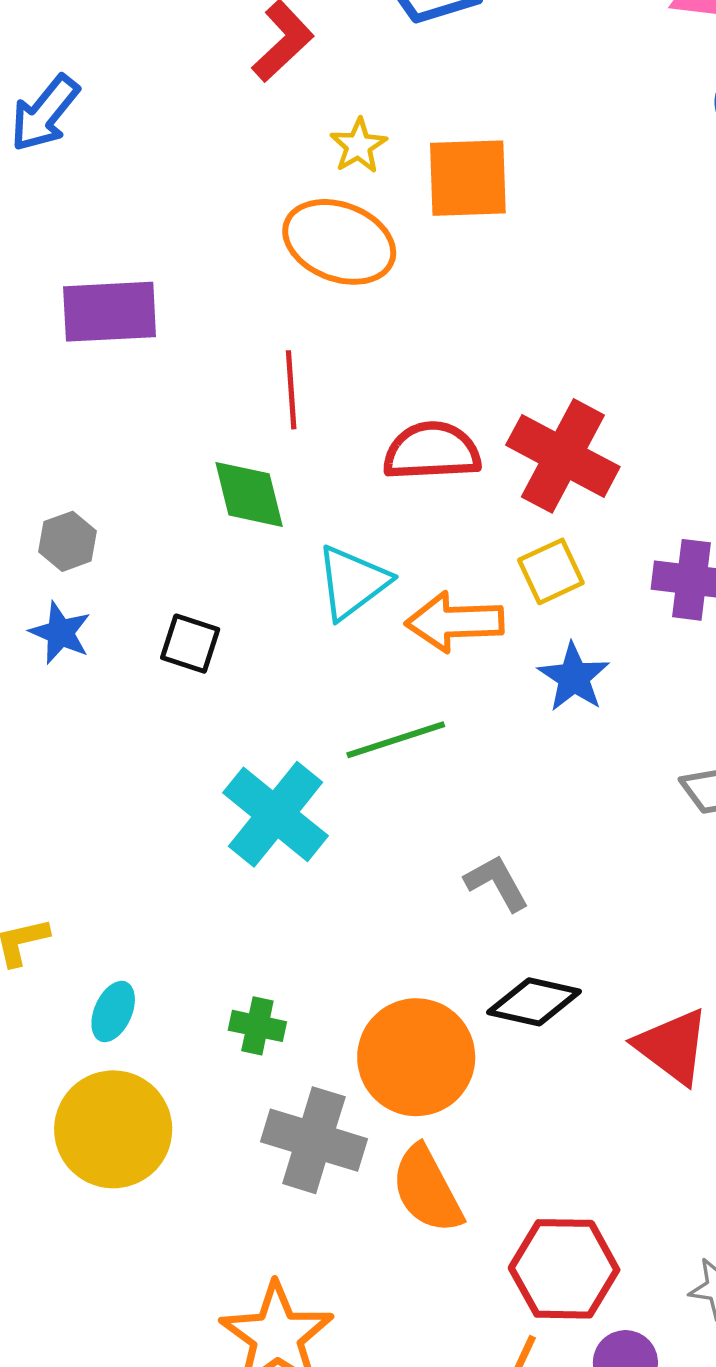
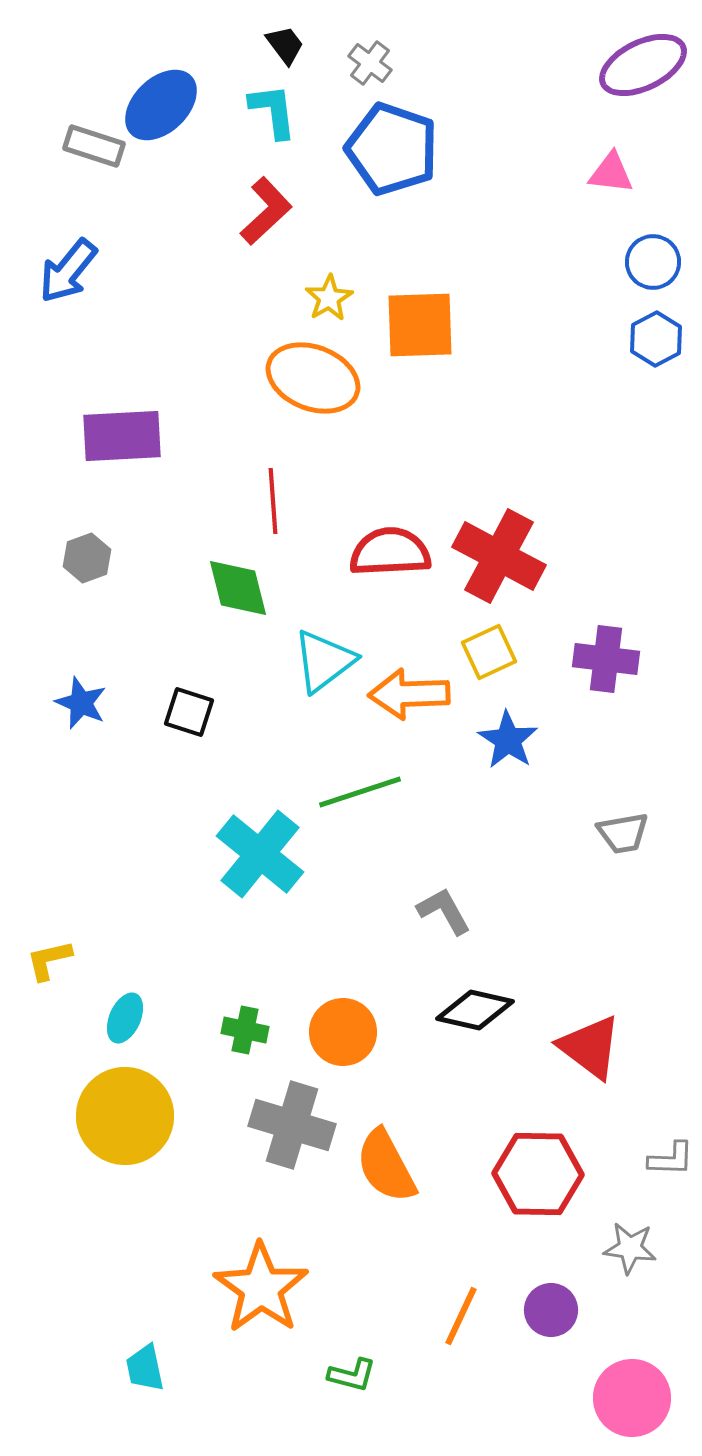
gray hexagon: (67, 541) -> (87, 558), moved
orange circle: (416, 1057) -> (343, 1032), moved, size x0.7
red hexagon: (564, 1269) -> (538, 1174), moved

